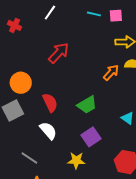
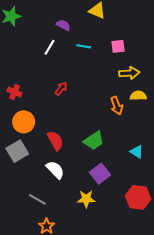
cyan line: (94, 14) -> (84, 46), moved
red cross: (15, 25) -> (14, 92), moved
red arrow: (59, 53) -> (61, 89), size x0.6
orange arrow: (111, 73) -> (117, 106), turned 120

